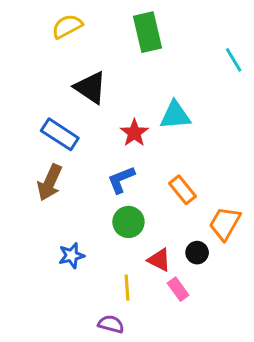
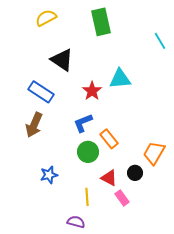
orange rectangle: (182, 190) -> (109, 139), moved

